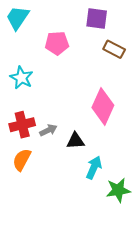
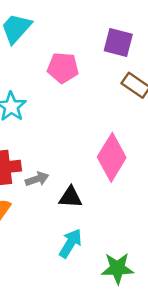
cyan arrow: (94, 168) -> (70, 243), moved

